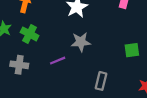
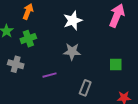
green cross: (30, 34) -> (28, 39), turned 35
purple line: (58, 61) -> (49, 75), moved

